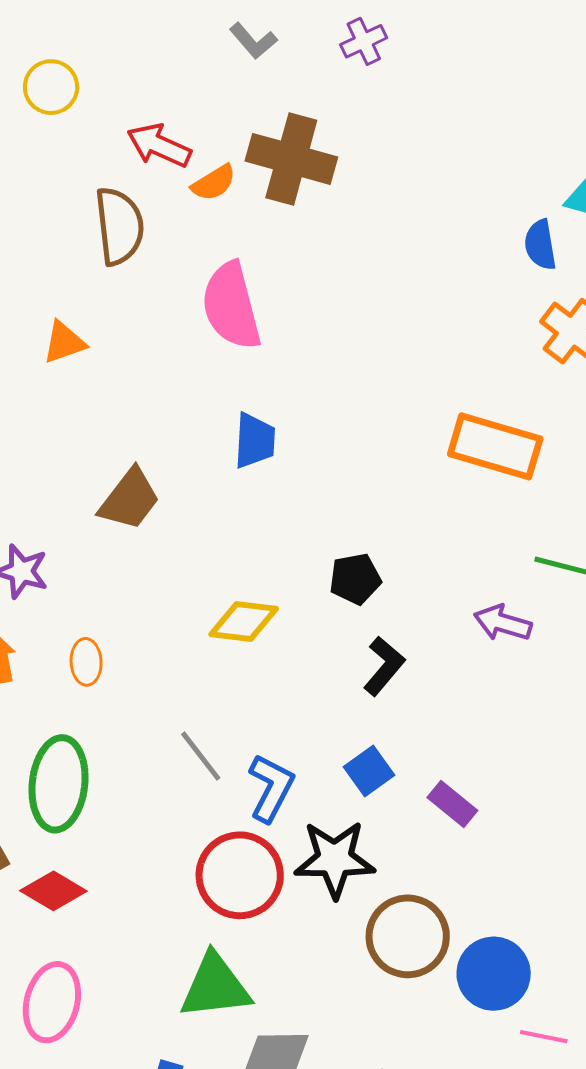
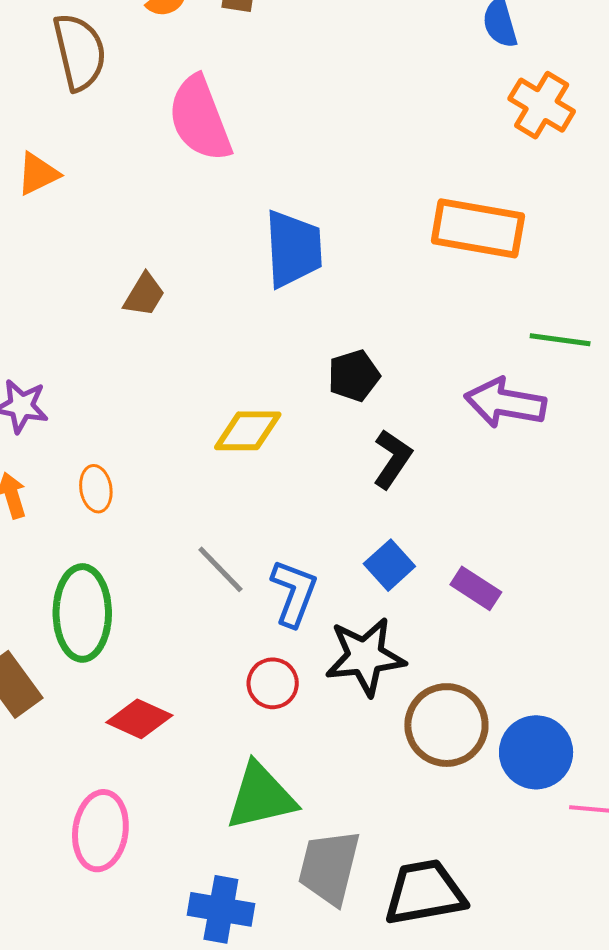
blue trapezoid: (255, 441) -> (293, 249), moved, size x1.4
brown trapezoid: (130, 499) -> (144, 295), moved, size x0.7
purple arrow: (503, 623) -> (505, 403), size x1.4
red circle: (240, 875) -> (273, 683), size x0.6
red diamond: (53, 891) -> (139, 719), moved

